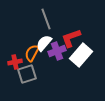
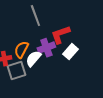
white semicircle: (44, 43) -> (33, 59), moved
white rectangle: (81, 55) -> (70, 52), size x0.7

